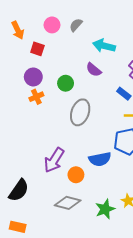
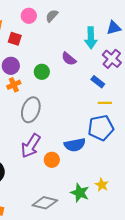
cyan arrow: (104, 46) -> (91, 38), moved, turned -105
gray ellipse: (80, 112) -> (31, 110), moved
gray diamond: (68, 203) -> (45, 203), moved
green star: (105, 209) -> (80, 193), turned -30

